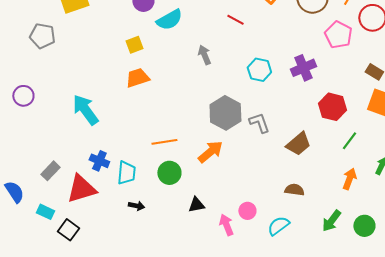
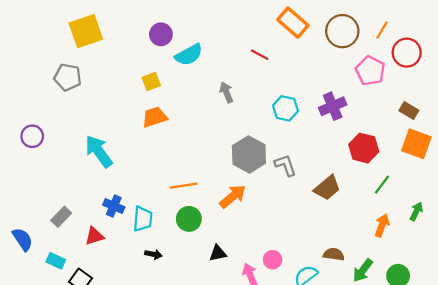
gray pentagon: (42, 36) -> (68, 77), moved
red triangle: (81, 189) -> (94, 236), size x0.6
brown semicircle: (294, 190) -> (334, 254), moved

